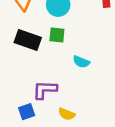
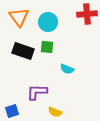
blue square: (27, 112) -> (12, 111), moved

